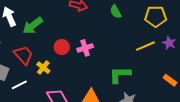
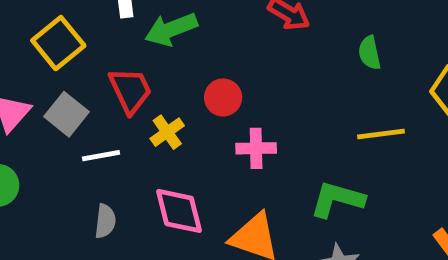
yellow line: (145, 46) -> (381, 134), moved
pink cross: (85, 48) -> (256, 148), moved

